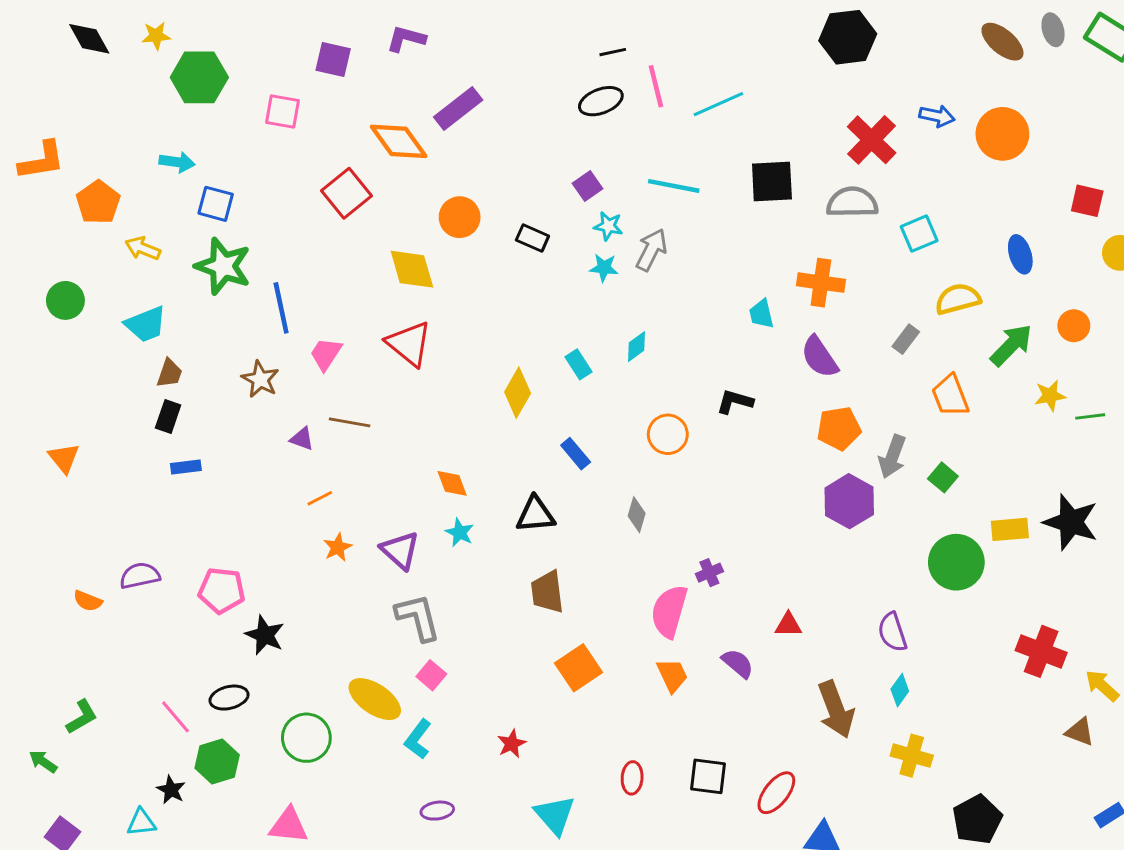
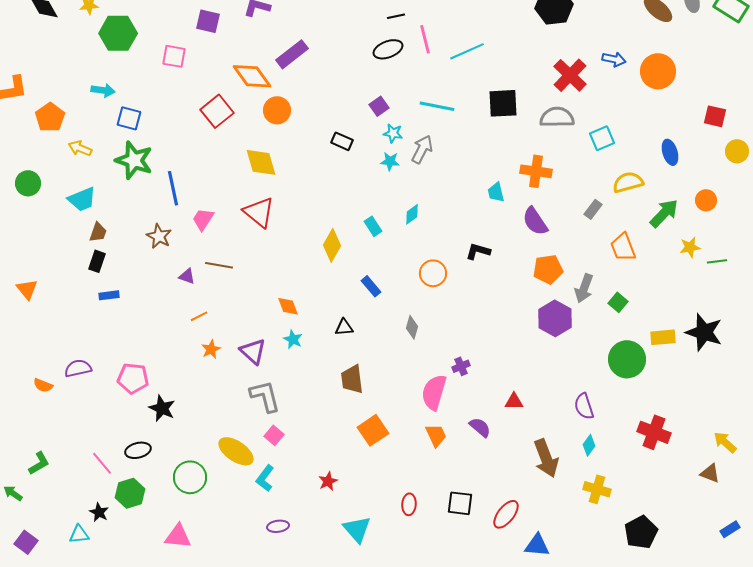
orange circle: (460, 217) -> (277, 110), moved
black triangle: (535, 515) -> (344, 327), size x0.7
red cross: (1041, 651) -> (654, 432), moved

